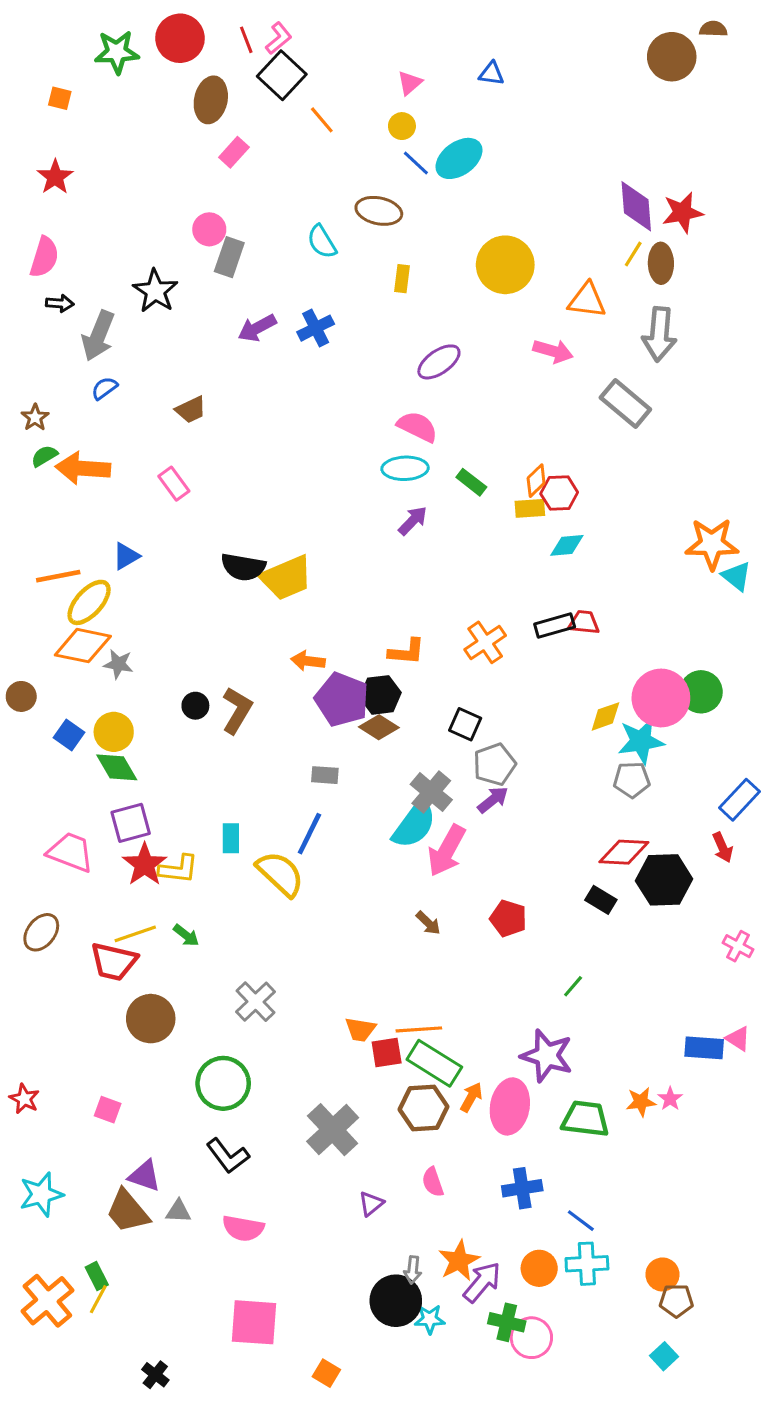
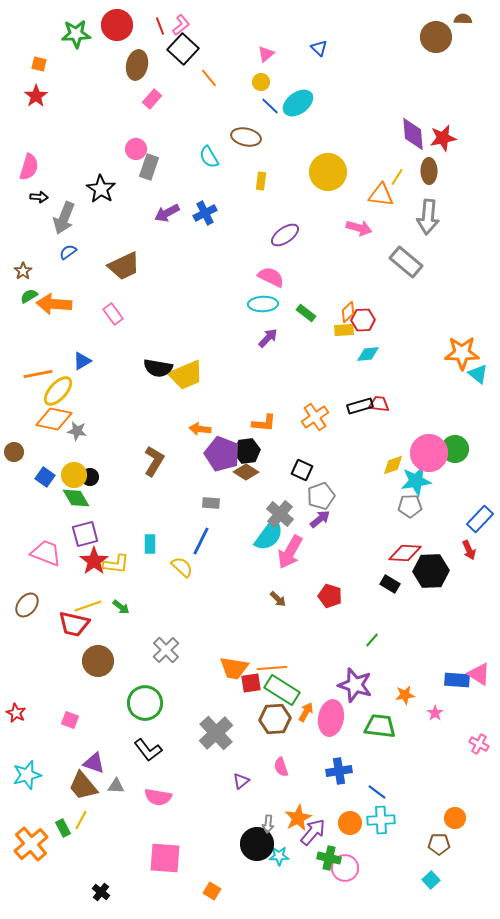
blue triangle: (491, 74) -> (319, 48), turned 36
red star: (55, 177) -> (36, 96), moved
yellow line: (633, 254) -> (397, 177), moved
brown trapezoid: (191, 410) -> (124, 266), size x1.6
black circle: (195, 706) -> (90, 477), moved
yellow semicircle: (280, 874) -> (182, 567), size x0.7
pink cross: (738, 946) -> (479, 744), moved
orange trapezoid: (360, 1029) -> (234, 668), size x1.4
pink triangle: (738, 1039) -> (479, 674), size x1.4
orange star: (641, 1102) -> (405, 695), moved
orange circle: (662, 1275) -> (455, 818), moved
yellow line: (98, 1299) -> (81, 820), moved

